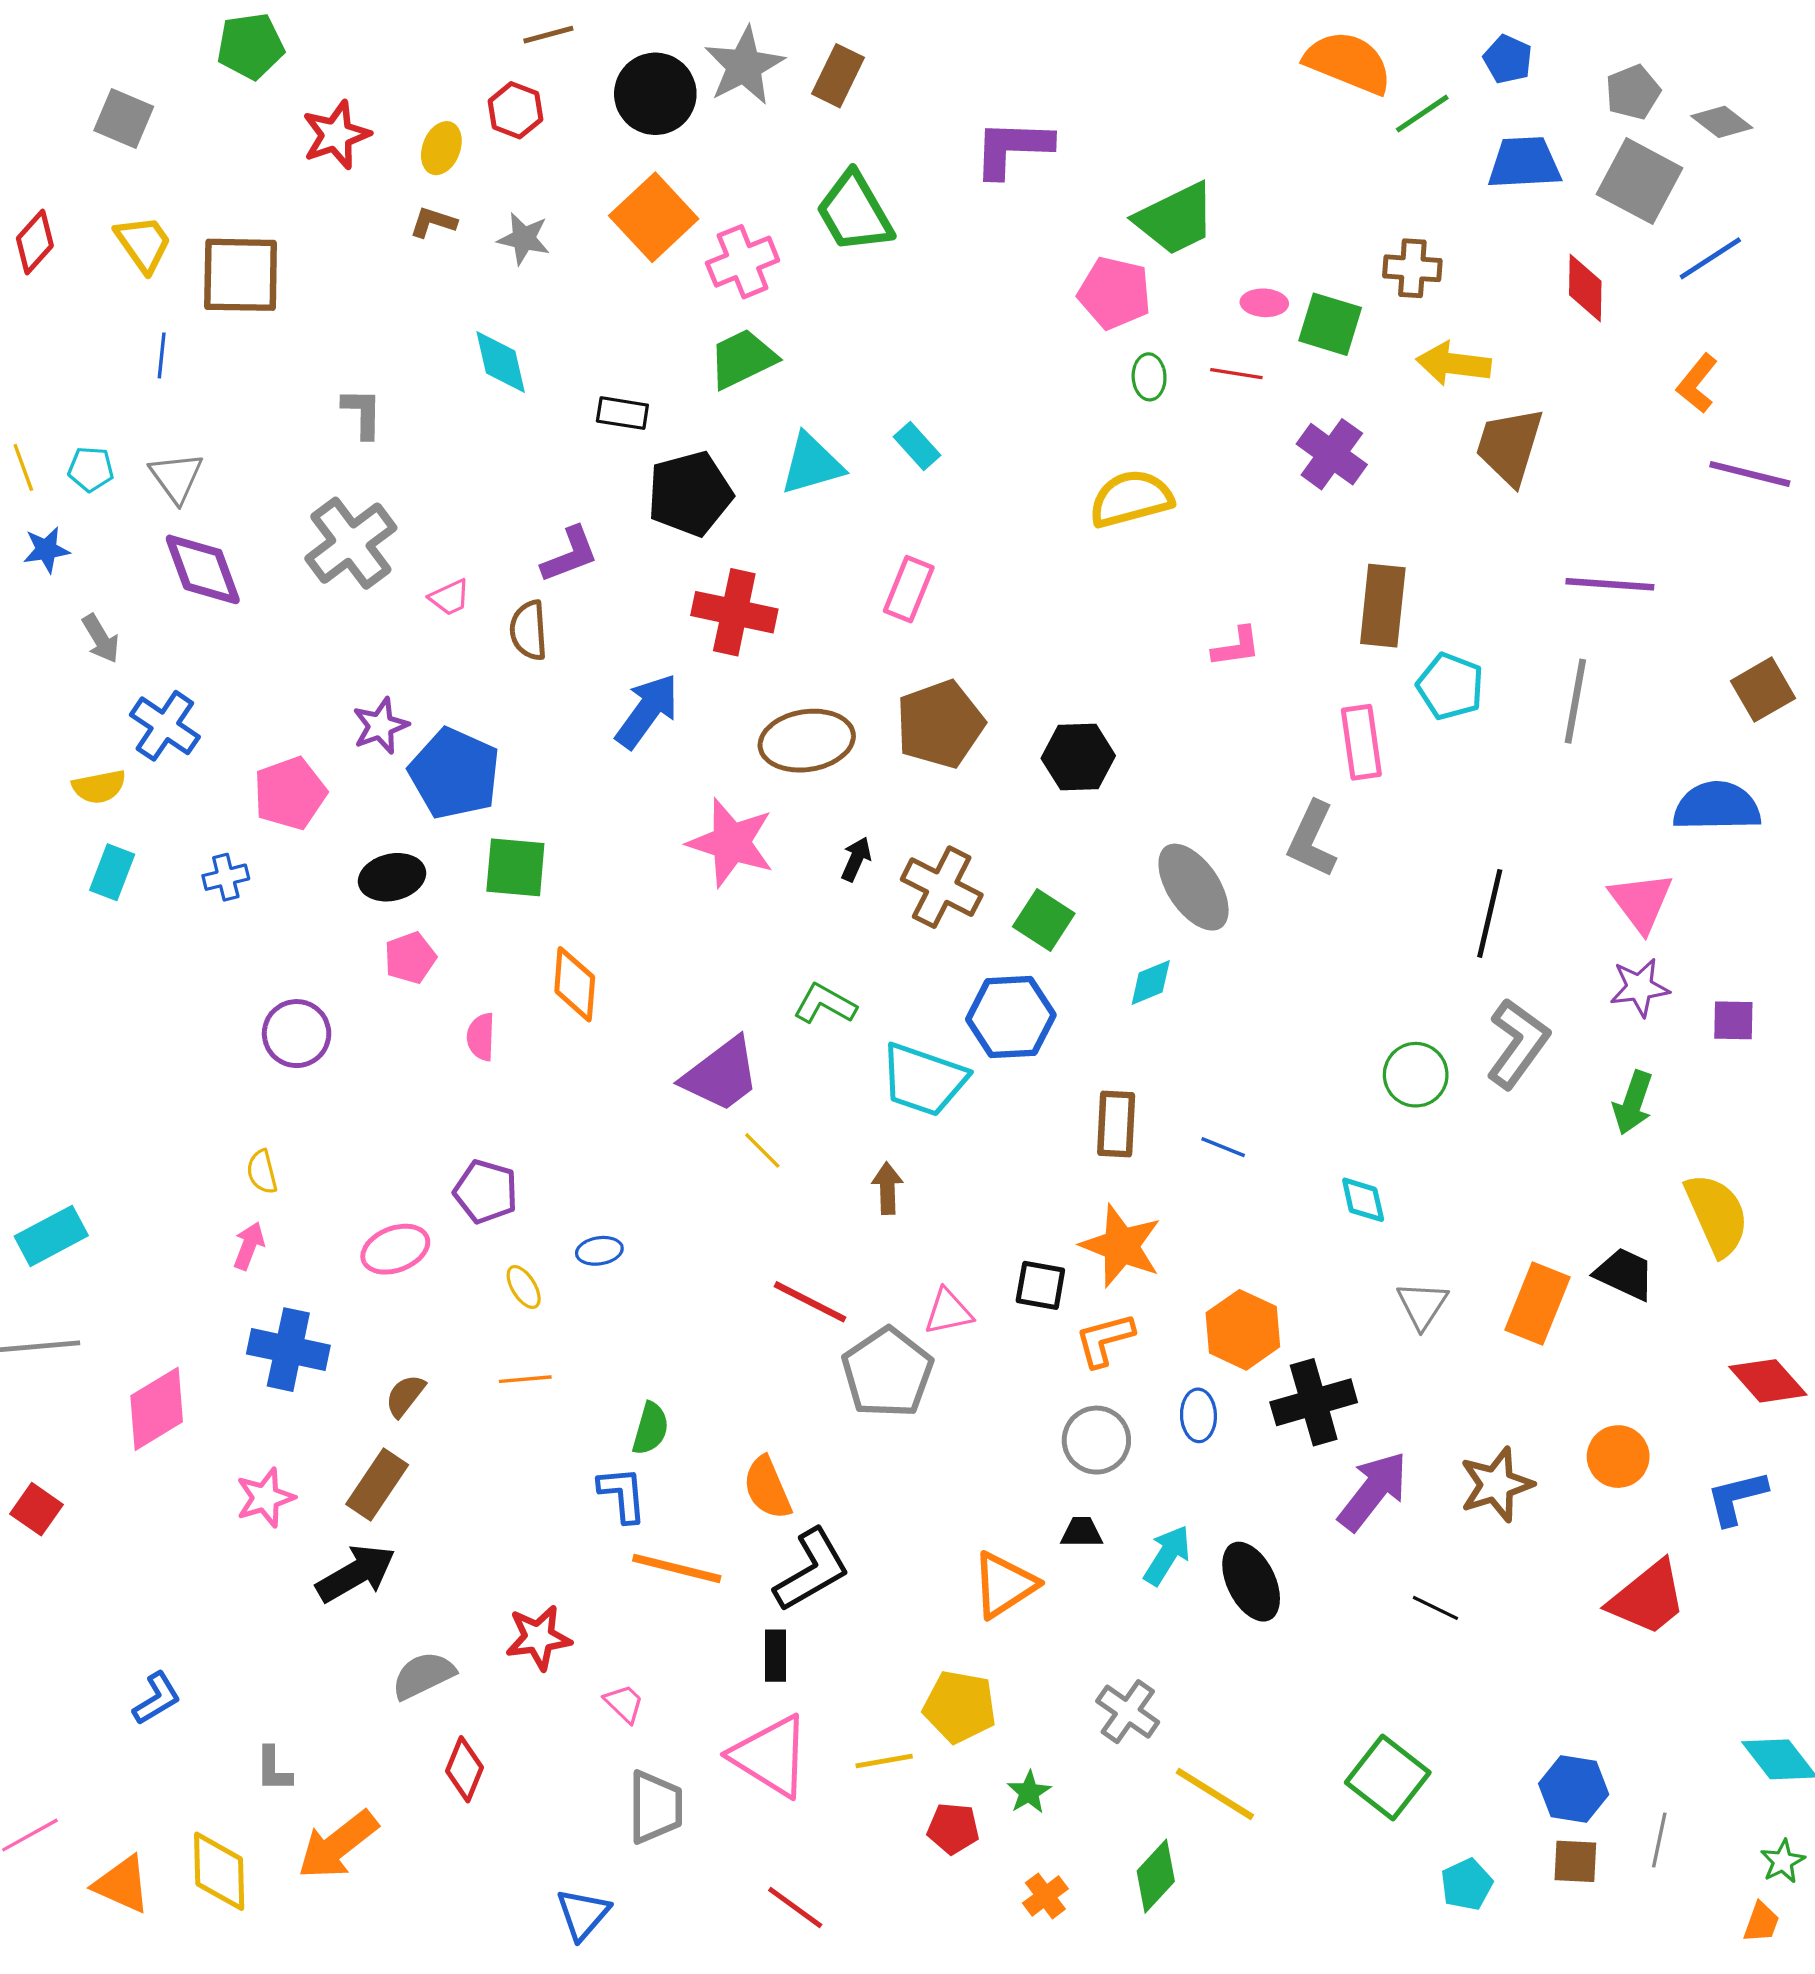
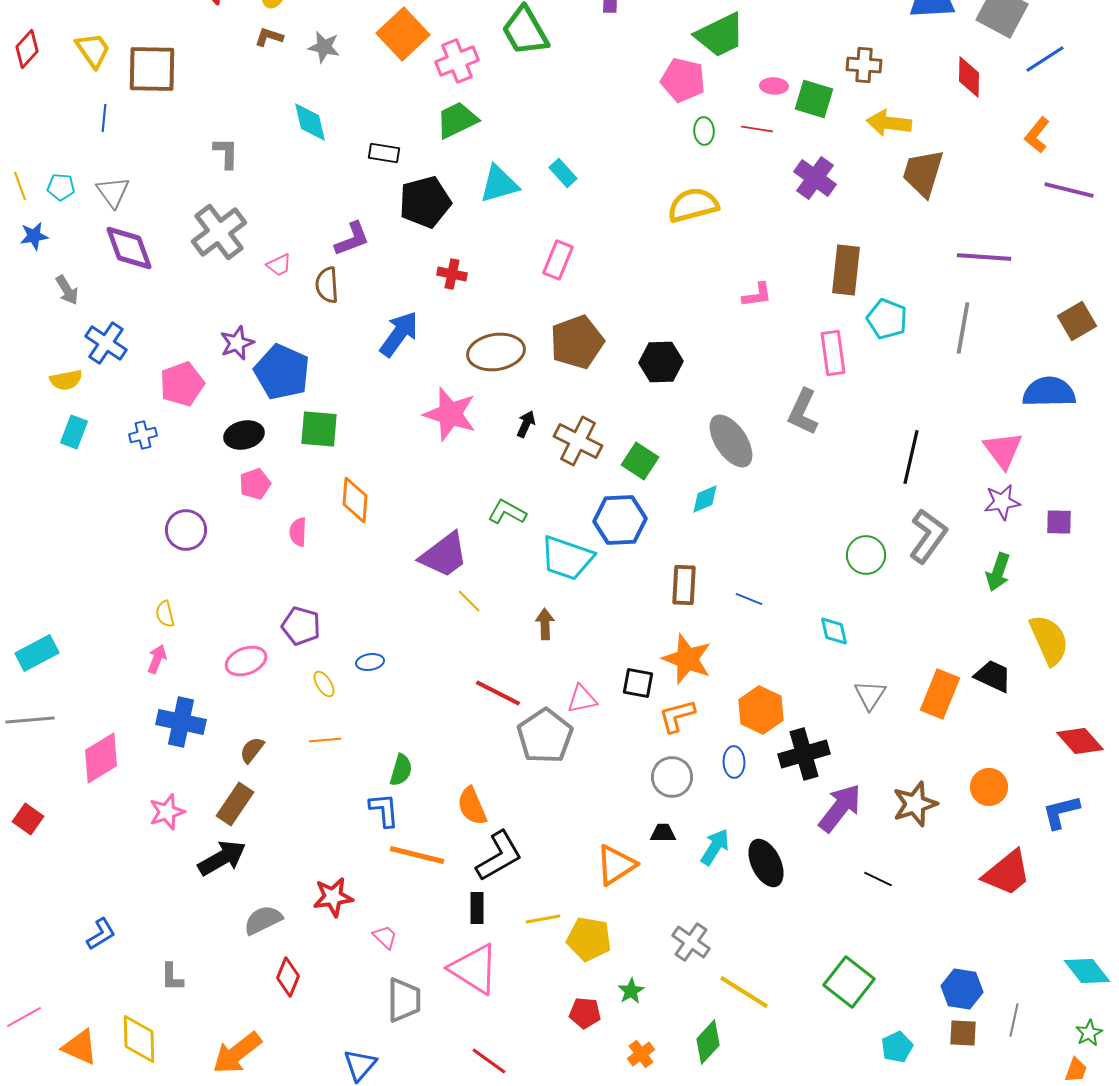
red cross: (734, 612) -> (452, 274), size x0.6
yellow line: (884, 1761) -> (543, 919), moved
orange arrow: (338, 1845) -> (237, 1053), moved

